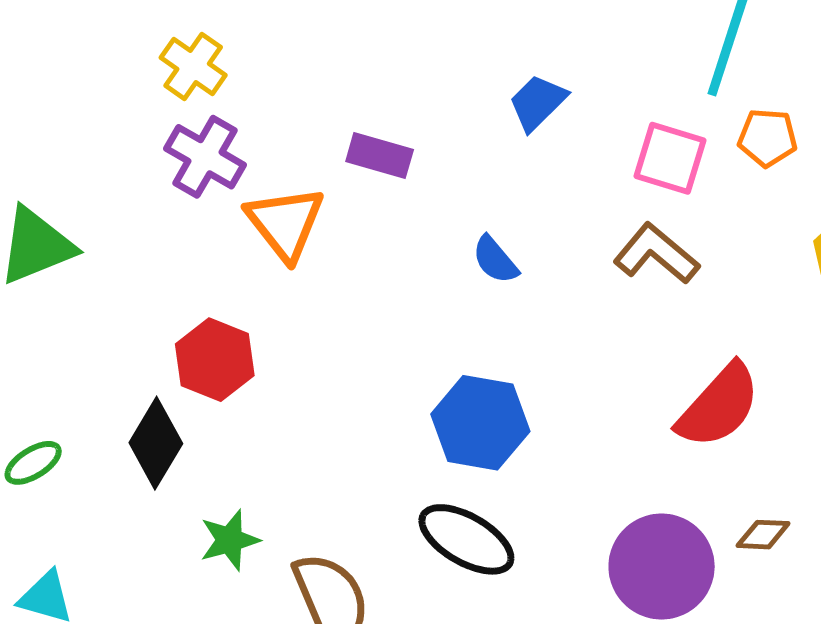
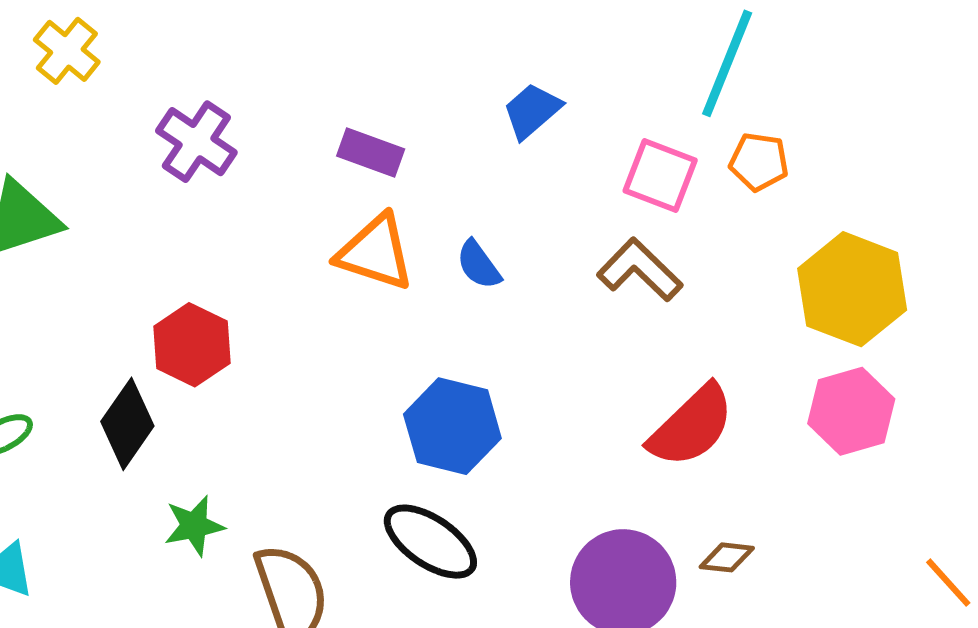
yellow cross: (193, 66) -> (67, 51), moved
orange triangle: (285, 223) -> (375, 252), moved, turned -38

